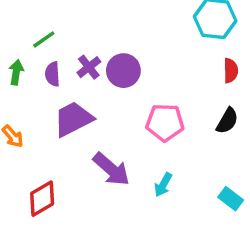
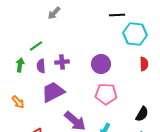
purple cross: (89, 67) -> (62, 62), turned 32
purple circle: (123, 71) -> (101, 64), moved
black semicircle: (227, 121) -> (142, 114), moved

